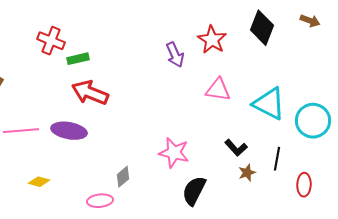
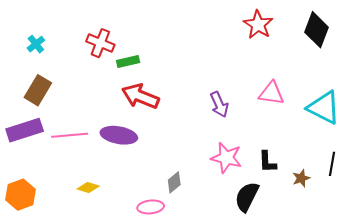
red star: (212, 40) -> (258, 25), moved
purple arrow: (175, 55) -> (219, 104), moved
black L-shape: (236, 148) -> (267, 162), moved, turned 40

